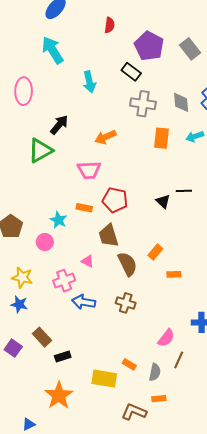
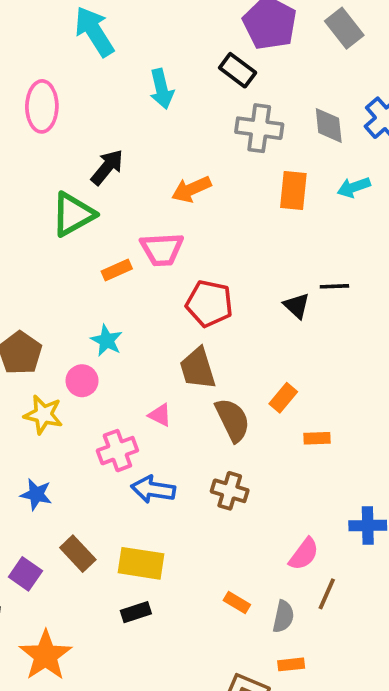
orange rectangle: (84, 208) -> (117, 270), moved, turned -35
yellow star: (22, 278) -> (43, 415), moved
black rectangle: (63, 357) -> (136, 612), moved
yellow rectangle: (104, 379) -> (141, 563), moved
orange star: (59, 395) -> (46, 655), moved

